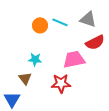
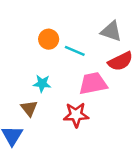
cyan line: (60, 22) -> (75, 51), moved

